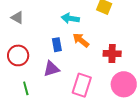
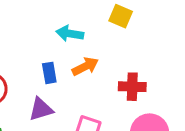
orange arrow: (81, 40) -> (85, 66), turned 114

